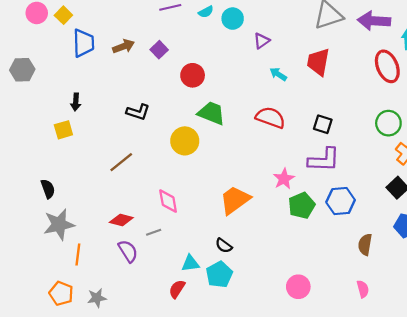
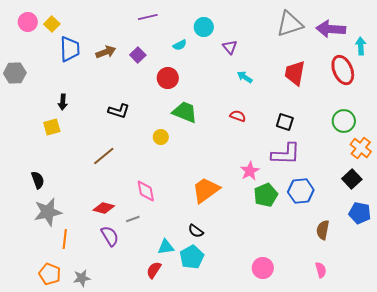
cyan semicircle: (206, 12) -> (180, 45), moved
purple triangle: (262, 41) -> (230, 47), turned -35
red trapezoid: (318, 62) -> (295, 73), moved
red semicircle: (270, 118) -> (238, 116), size x0.6
yellow circle: (185, 141) -> (161, 137), size x0.6

